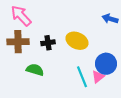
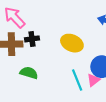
black cross: (48, 43) -> (32, 39), moved

